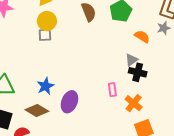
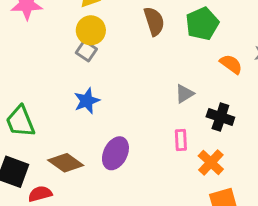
gray square: (45, 35) -> (86, 51), turned 32
gray triangle: (131, 60) -> (184, 94), moved
blue star: (45, 86) -> (87, 101), moved

